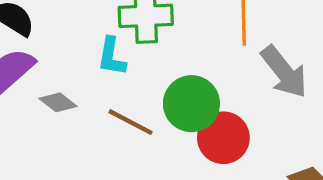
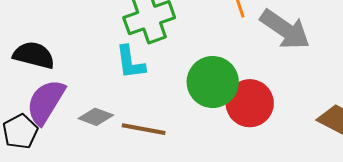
brown line: (130, 122) -> (144, 129), moved

